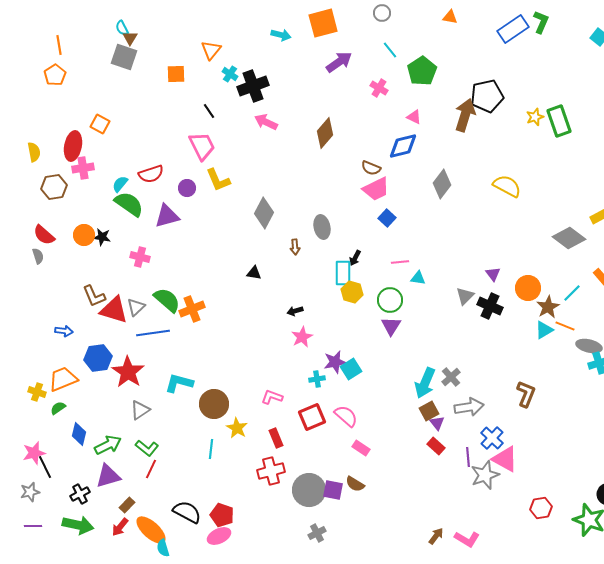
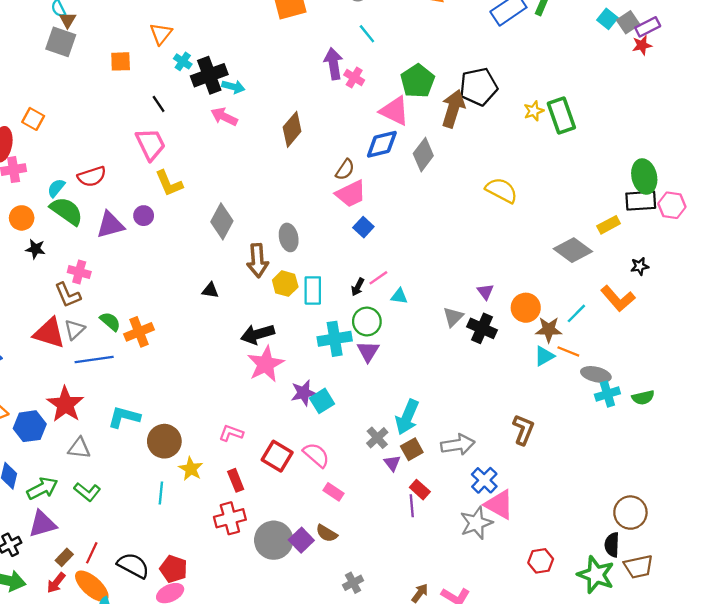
cyan arrow: (281, 35) -> (233, 87), moved
purple arrow: (339, 62) -> (334, 64), moved, turned -64
green pentagon: (422, 71) -> (418, 81), moved
pink triangle: (414, 117) -> (395, 111), size x1.8
brown semicircle: (371, 168) -> (345, 170), turned -78
gray diamond: (442, 184) -> (423, 155), moved
purple circle: (187, 188) -> (144, 216), moved
orange circle: (84, 235) -> (22, 218), moved
brown arrow: (295, 247) -> (258, 260), size x1.8
black arrow: (355, 258) -> (358, 287), moved
pink line: (400, 262) -> (378, 278), turned -30
yellow hexagon: (352, 292) -> (285, 284), moved
brown L-shape: (94, 296) -> (68, 295), moved
green semicircle: (167, 300) -> (110, 321), size x0.7
brown star: (548, 307) -> (549, 330), turned 30
black arrow: (295, 311) -> (258, 334), size x1.8
pink star: (302, 337) -> (266, 364), size x1.5
blue hexagon: (98, 358) -> (30, 426), moved
gray cross: (451, 377) -> (377, 438), moved
cyan cross: (317, 379) -> (335, 339), moved, size x1.8
gray triangle: (140, 410) -> (79, 448), turned 40
red square: (312, 417) -> (277, 456), turned -36
purple triangle: (437, 423) -> (392, 463), moved
purple line: (468, 457) -> (412, 506), moved
red line: (151, 469) -> (92, 553), moved
purple square: (333, 490) -> (301, 540), turned 35
gray cross: (317, 533) -> (353, 583), moved

